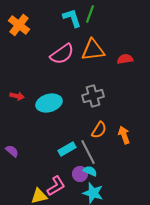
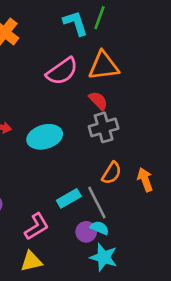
red semicircle: (125, 59) -> (98, 101), moved, turned 56
pink L-shape: (56, 186) -> (37, 227), moved

